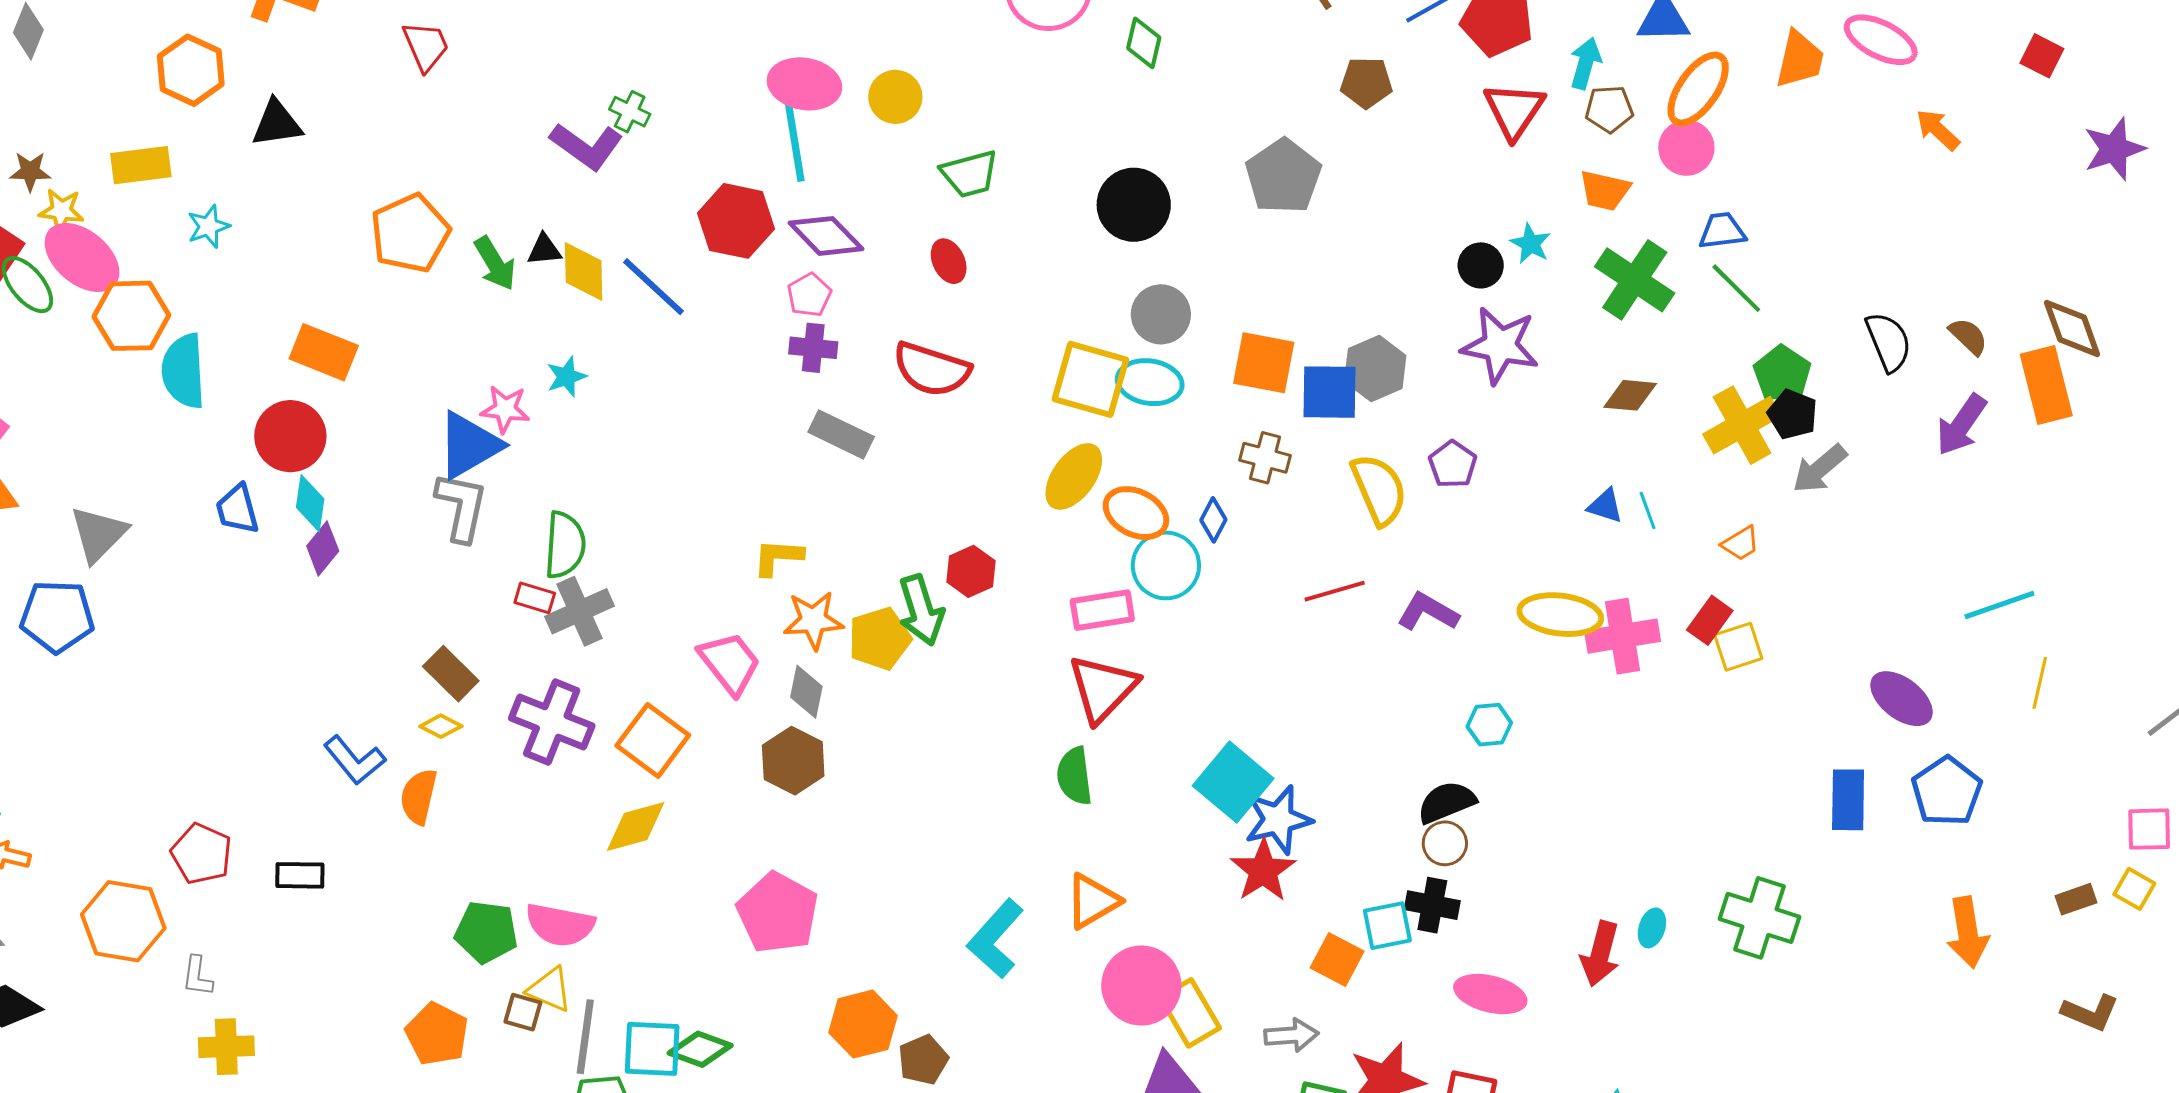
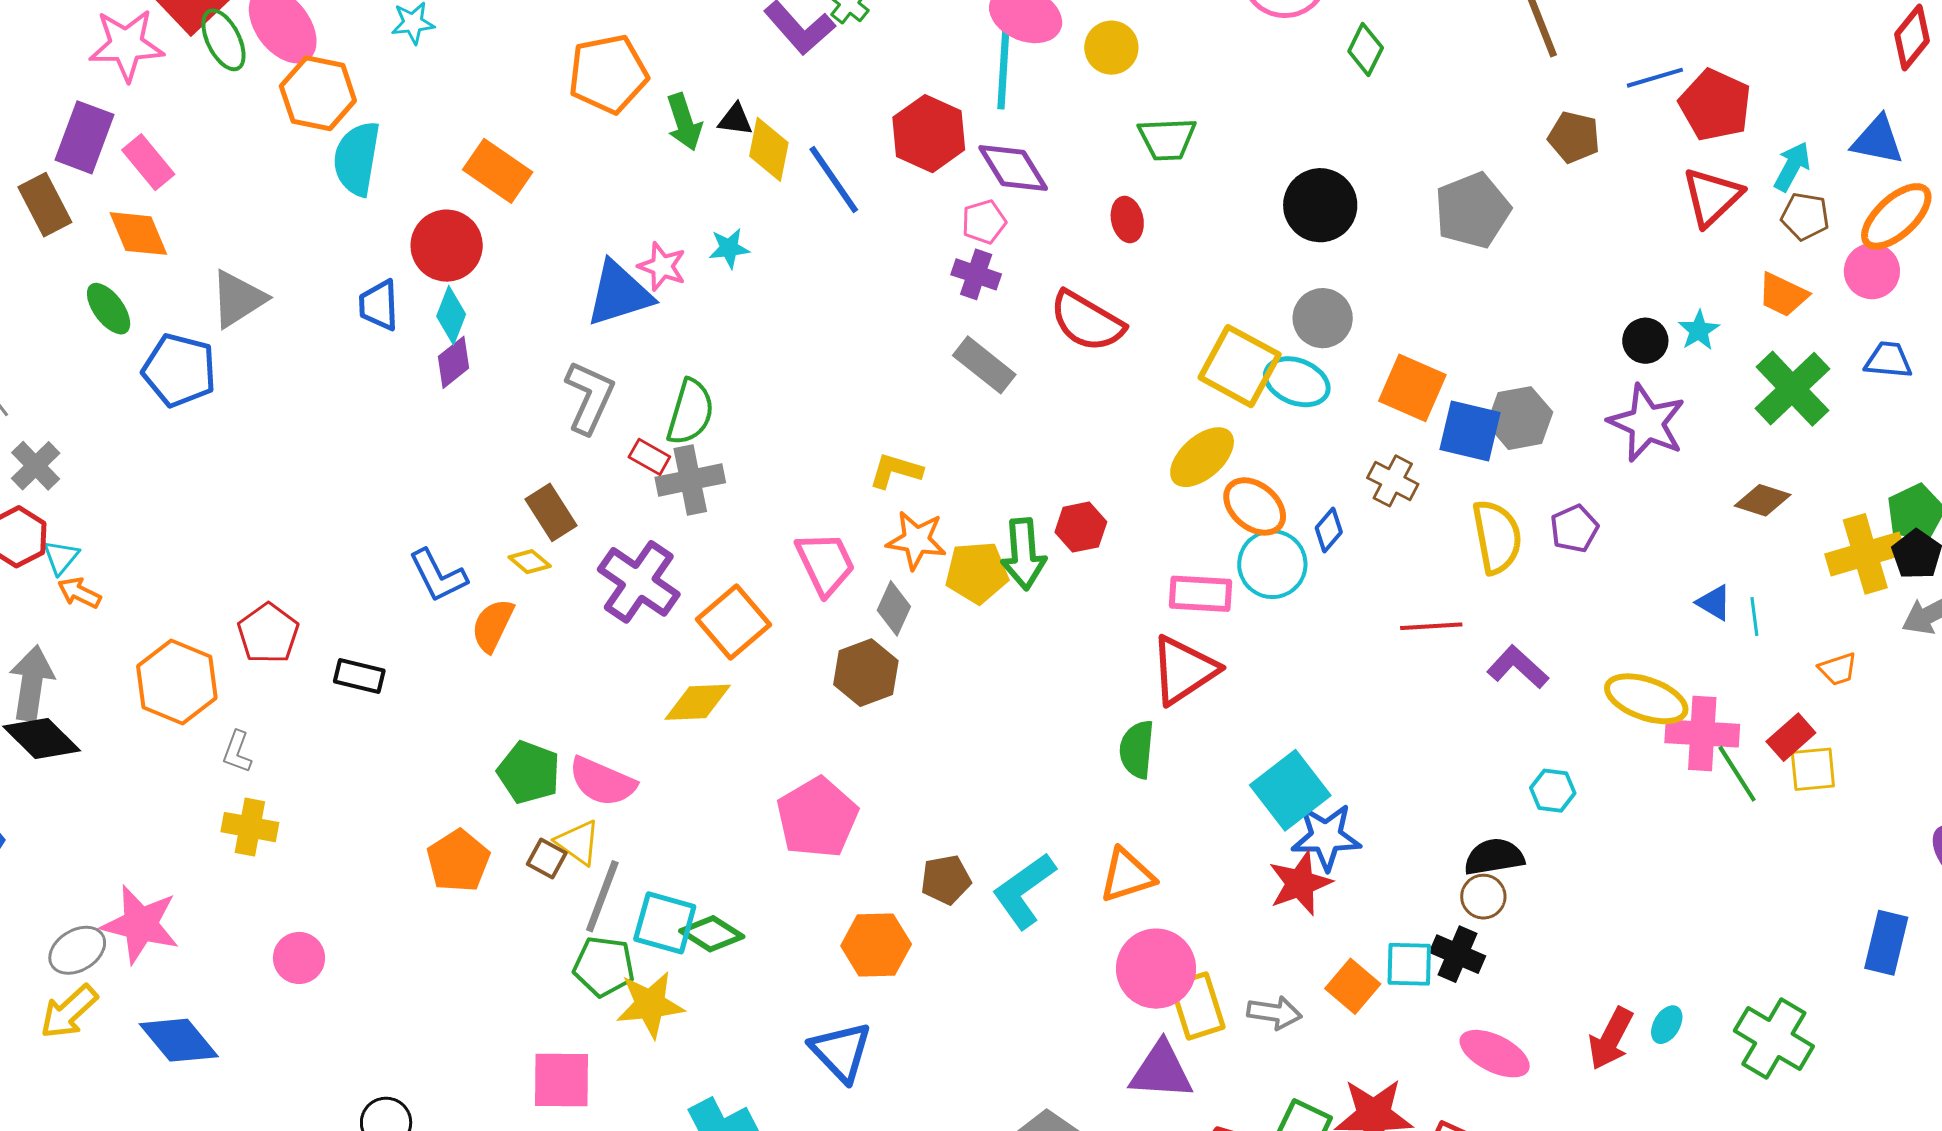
green line: (1736, 288) -> (1737, 774), moved
gray L-shape: (462, 507) -> (590, 397), moved
gray arrow: (1291, 1035) -> (1274, 1013), moved
brown pentagon: (923, 1060) -> (946, 880), moved

